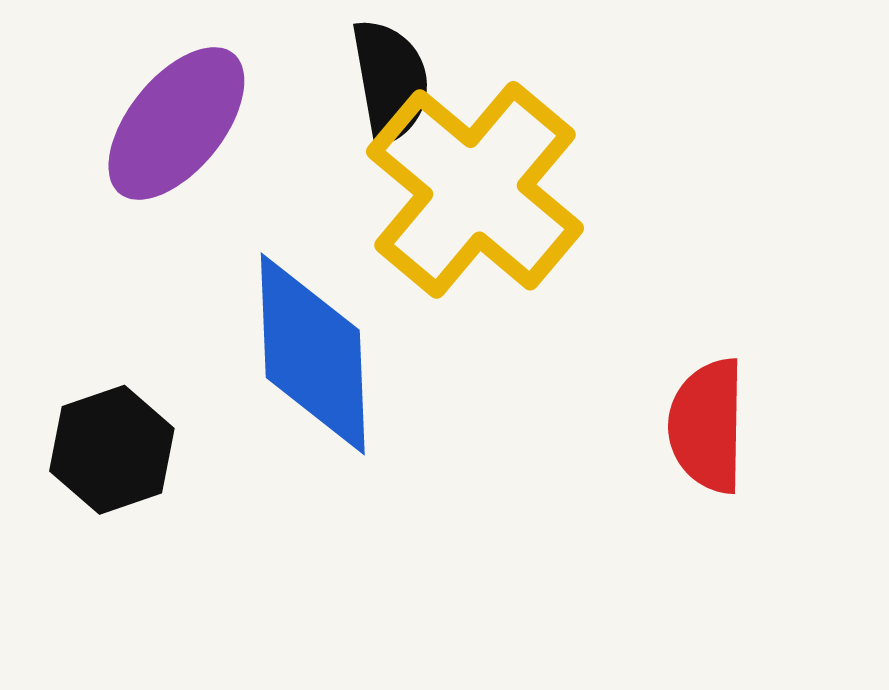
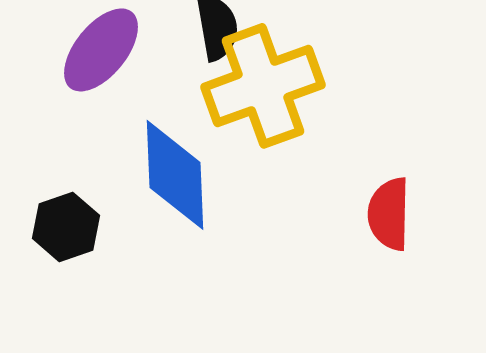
yellow cross: (475, 190) -> (263, 86), turned 30

